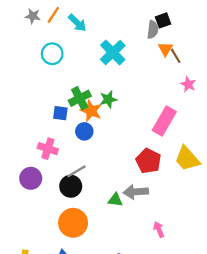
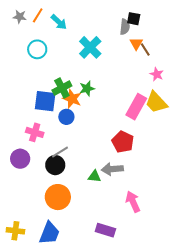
black square: (163, 20) -> (134, 19), turned 32
blue square: (60, 113) -> (45, 101), size x1.6
yellow trapezoid: (187, 159) -> (156, 102), moved
pink arrow: (159, 230) -> (133, 202), size x1.5

